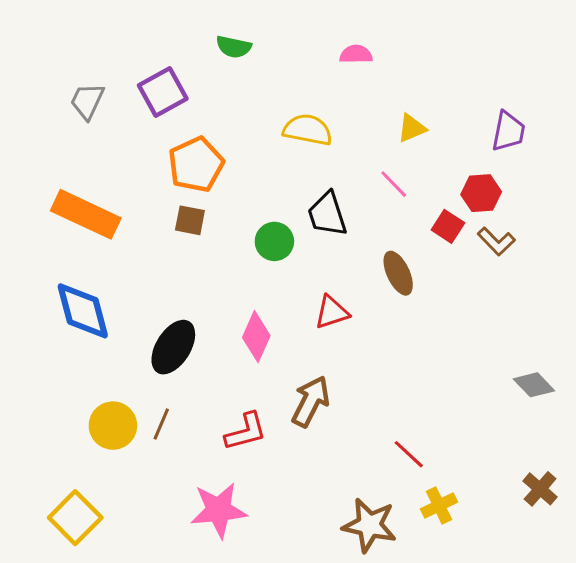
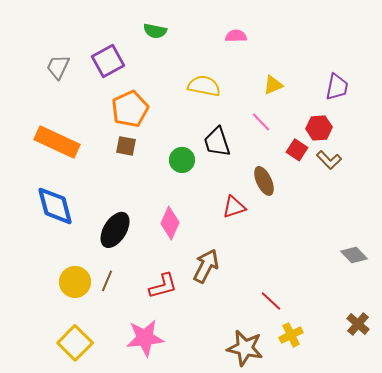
red triangle: (332, 312) -> (234, 207), moved
yellow square: (75, 518) -> (75, 343), moved

